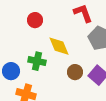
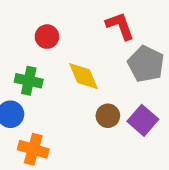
green cross: (37, 61) -> (29, 81), moved

